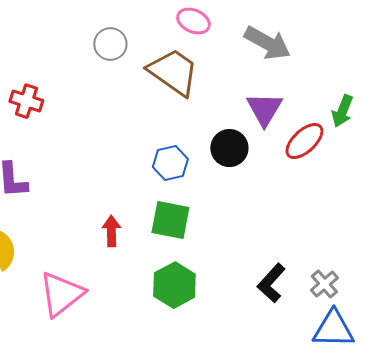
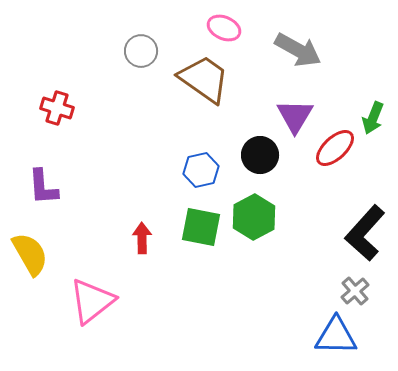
black L-shape: (271, 283) -> (365, 233), moved, size x1.4
green hexagon: (174, 285) -> (254, 217), moved
blue triangle: (333, 329) -> (336, 336), moved

